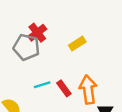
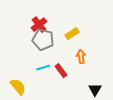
gray pentagon: (26, 47) -> (43, 40), moved
orange arrow: (88, 90) -> (81, 57), moved, size x0.6

